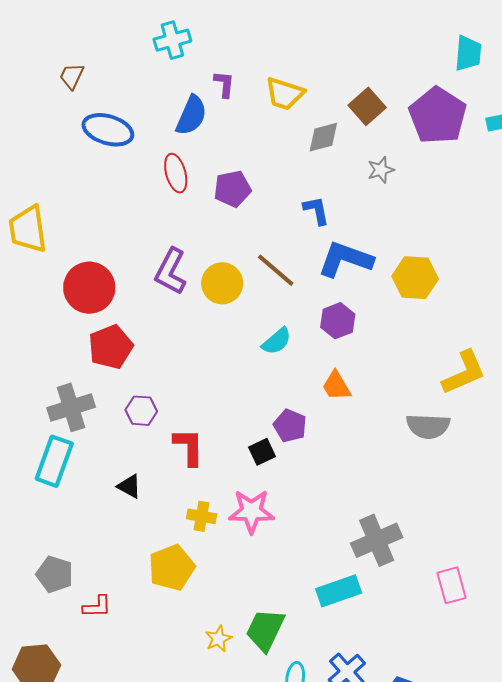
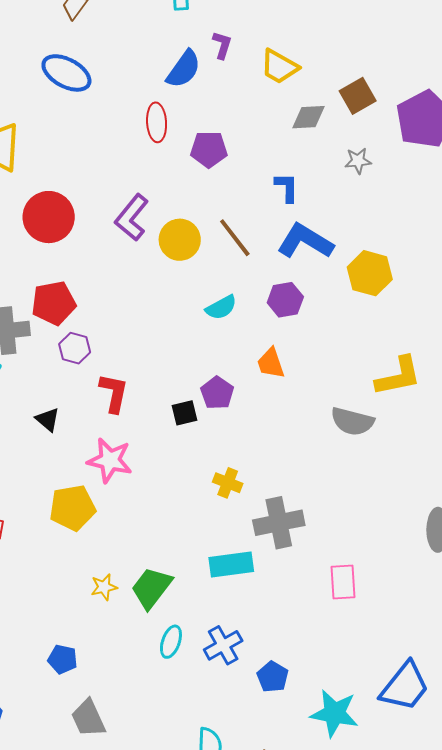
blue ellipse: (108, 130) -> (66, 73), moved
red pentagon: (111, 347) -> (54, 303), moved
pink star: (251, 511) -> (110, 460), moved
yellow cross: (202, 516) -> (228, 483), moved

